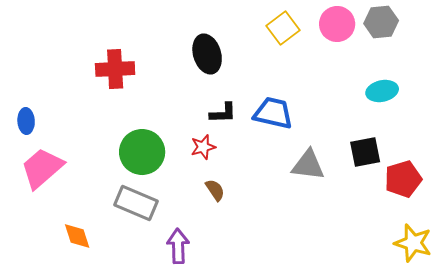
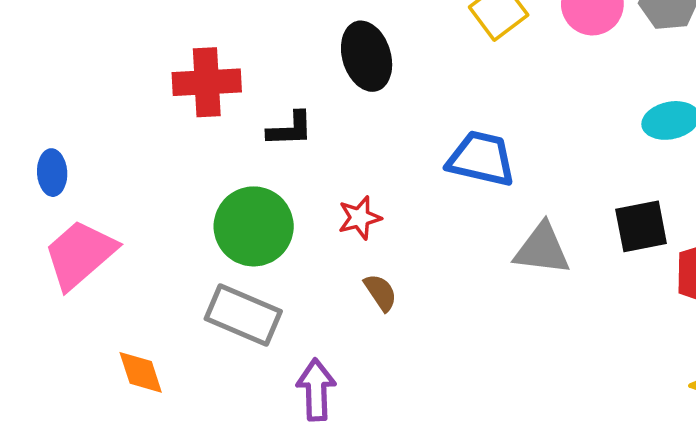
black L-shape: (223, 113) -> (290, 129), moved

